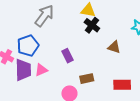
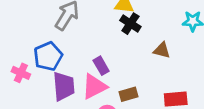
purple trapezoid: (23, 70) -> (64, 86), moved
pink triangle: (41, 70) -> (94, 86), moved, size x1.5

